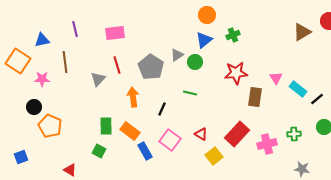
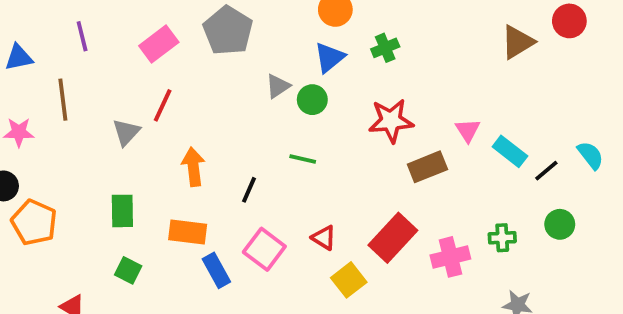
pink rectangle: (115, 33) -> (159, 44), turned -30
red line: (117, 65) -> (163, 105), turned 42
gray pentagon: (151, 67) -> (228, 31), moved
brown rectangle: (255, 97) -> (427, 167), turned 60
green rectangle: (106, 126) -> (122, 211), moved
orange rectangle: (130, 131) -> (188, 232), turned -30

